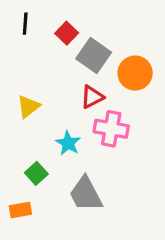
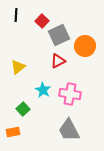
gray square: (94, 55) -> (59, 35), turned 30
pink cross: (111, 129) -> (70, 94), moved
gray trapezoid: (86, 194) -> (69, 130), moved

